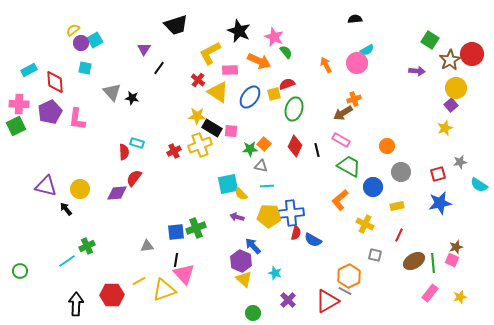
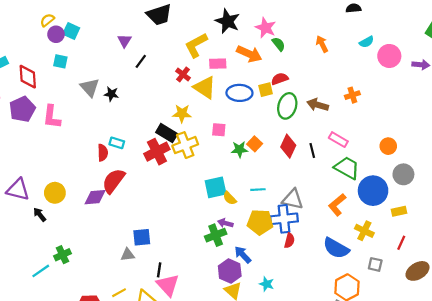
cyan square: (95, 40) -> (71, 31), turned -35
pink circle: (357, 63) -> (389, 56), moved
orange arrow: (326, 65) -> (322, 44), moved
blue ellipse: (250, 97) -> (239, 93), turned 55
brown arrow: (343, 113) -> (318, 105), moved, turned 48
black rectangle: (212, 128) -> (167, 133), moved
red cross: (174, 151) -> (157, 152), size x1.6
gray triangle: (261, 166) -> (293, 199), moved, size x1.5
red semicircle: (134, 178) -> (114, 181), size x1.4
blue circle: (373, 187) -> (373, 191), size x1.4
green cross: (196, 228) -> (216, 235), moved
blue square: (176, 232) -> (142, 237), moved
blue semicircle: (313, 240) -> (336, 248), moved, size x1.4

